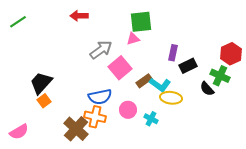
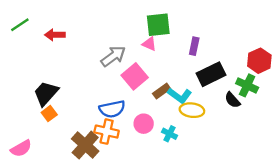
red arrow: (79, 16) -> (55, 35), moved
pink triangle: (133, 39) -> (149, 44), turned 40
purple rectangle: (173, 53) -> (194, 46), moved
black rectangle: (188, 66) -> (211, 74), size x1.4

